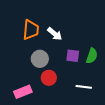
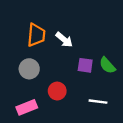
green semicircle: (92, 56) -> (107, 65), turned 119
gray circle: (40, 59) -> (29, 69), moved

